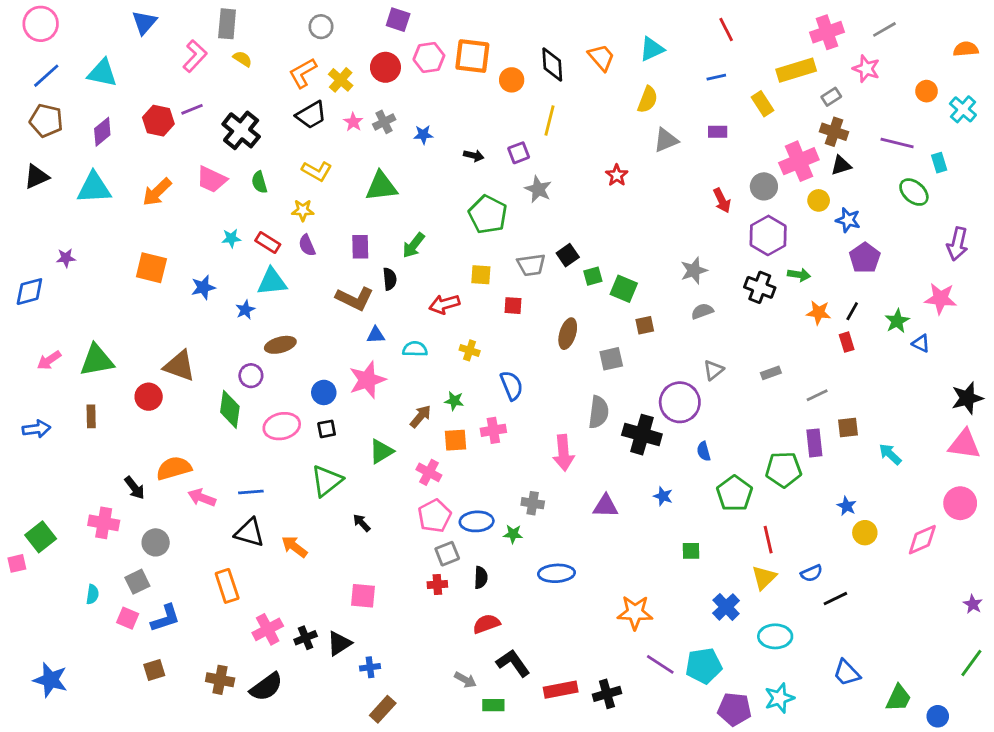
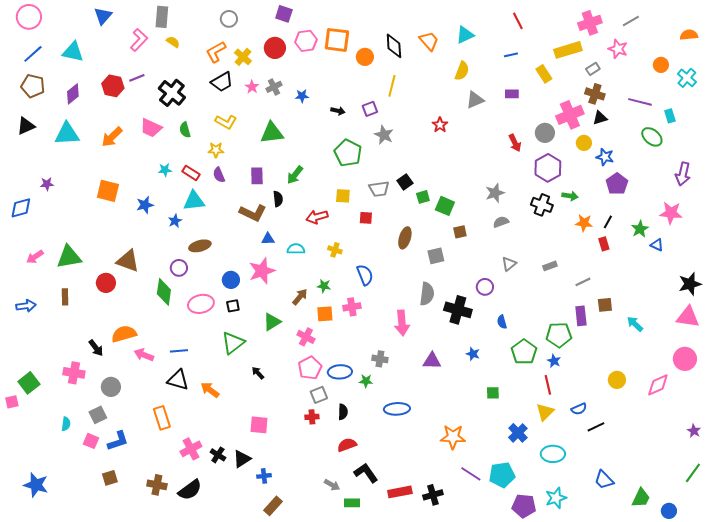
purple circle: (680, 402) -> (485, 287), size x0.6
blue star: (847, 506) -> (554, 361), moved
black cross: (306, 638) -> (218, 455), turned -35

